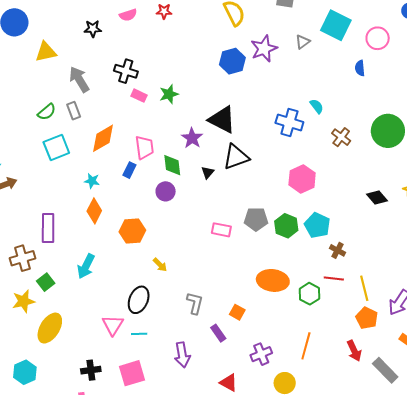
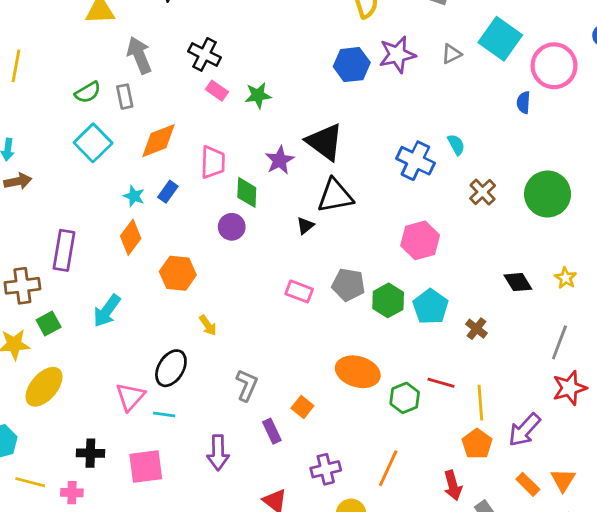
pink circle: (378, 38) -> (554, 66), size x1.4
cyan square: (56, 148) -> (93, 143), turned -32
blue rectangle: (129, 170) -> (168, 192), moved
black triangle: (208, 172) -> (305, 226), moved
brown cross: (337, 250) -> (476, 329), moved

